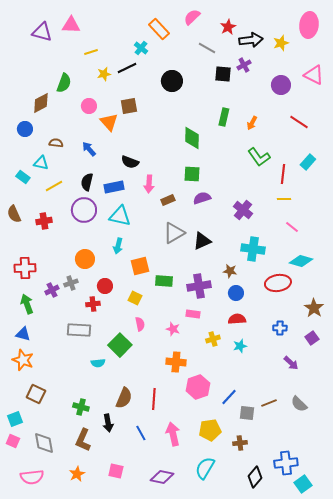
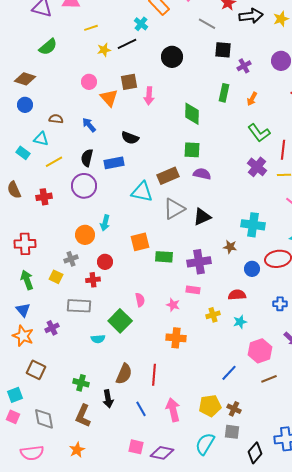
purple cross: (244, 65) -> (244, 66), moved
green semicircle: (64, 83) -> (48, 47), moved, turned 30
brown diamond: (41, 103) -> (25, 79), moved, turned 45
pink arrow: (149, 184) -> (149, 96), moved
purple semicircle: (202, 198) -> (202, 174), turned 30
brown rectangle: (168, 200) -> (168, 176), size x1.5
purple cross: (243, 210) -> (257, 167), moved
cyan triangle: (120, 216) -> (142, 192), moved
cyan arrow: (118, 246) -> (105, 223), moved
purple cross: (52, 290) -> (52, 328), moved
blue circle: (236, 293) -> (252, 269), moved
yellow square: (135, 298) -> (56, 277), moved
blue triangle: (23, 334) -> (23, 310), turned 35
pink hexagon: (198, 387) -> (260, 351), moved
gray square: (247, 413) -> (232, 432), moved
brown cross: (240, 443) -> (234, 409), moved, turned 32
pink square: (116, 471) -> (136, 447), moved

